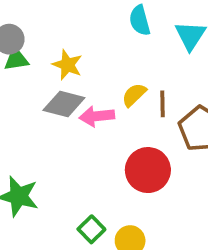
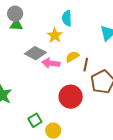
cyan semicircle: (140, 20) -> (67, 18), moved
yellow star: (67, 65) -> (55, 35), moved

